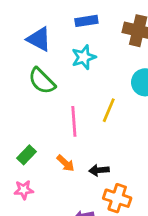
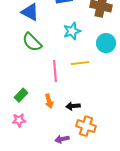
cyan star: (84, 57) -> (72, 31), moved
yellow line: (109, 110) -> (80, 63), turned 60
orange arrow: (66, 163) -> (49, 101), turned 32

